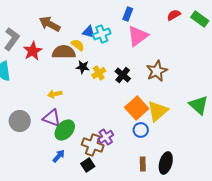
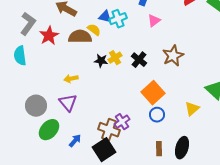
pink triangle: (138, 36) -> (154, 21), size x0.6
black star: (83, 67) -> (101, 61), moved
yellow triangle: (158, 111) -> (192, 109), moved, size x0.7
purple triangle: (52, 118) -> (68, 103), turned 30
green ellipse: (65, 130) -> (49, 130), moved
black square: (88, 165) -> (104, 150), size x1.6

